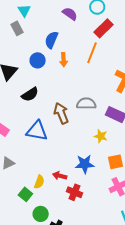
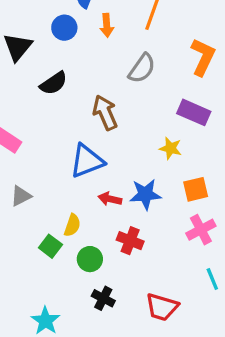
gray semicircle: (86, 104) -> (142, 68), moved, turned 126
blue triangle: (37, 131) -> (87, 161), moved, turned -30
red arrow: (60, 176) -> (110, 199), moved
green circle: (41, 214) -> (90, 259), moved

